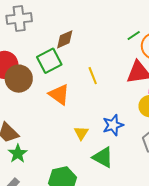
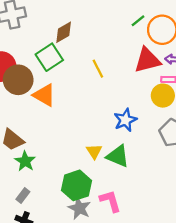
orange triangle: (59, 94) -> (44, 95), moved
yellow triangle: (81, 133) -> (94, 151), moved

